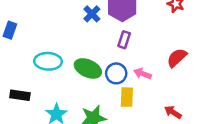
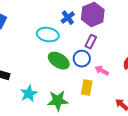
cyan ellipse: (48, 61) -> (48, 35), moved
blue circle: (116, 73) -> (82, 59), moved

